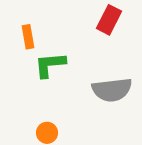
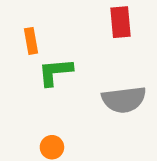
red rectangle: (109, 20) -> (121, 22), turned -32

